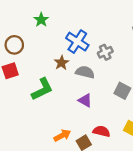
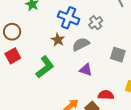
gray semicircle: (85, 72) -> (81, 44), turned -30

